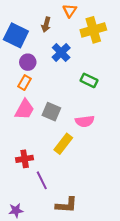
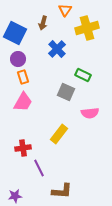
purple circle: (28, 62) -> (18, 59), moved
orange rectangle: (25, 83) -> (23, 77), turned -48
gray square: (51, 112) -> (66, 92), moved
pink semicircle: (85, 121) -> (90, 113), moved

